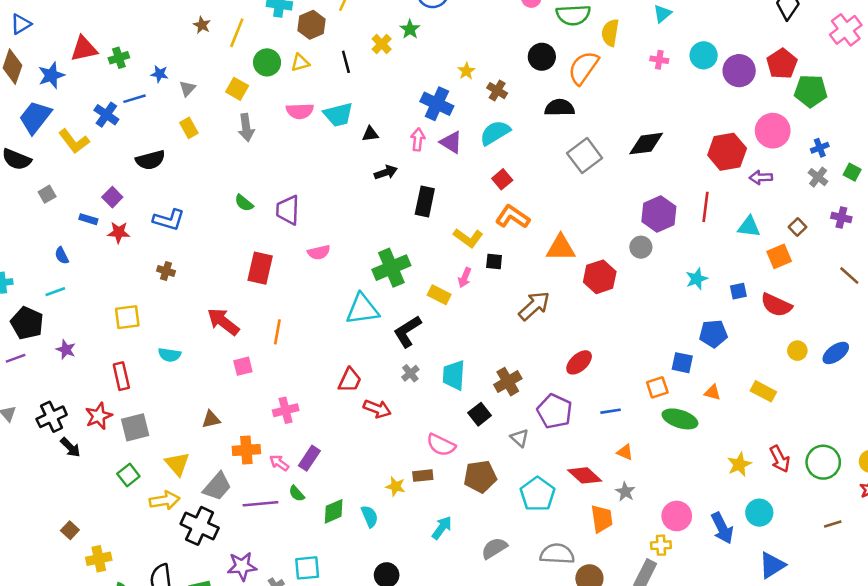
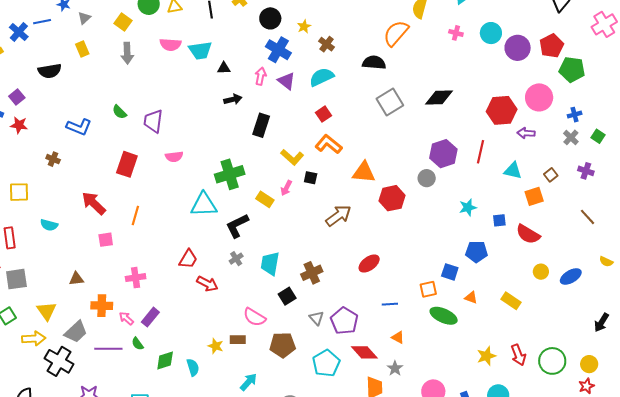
black circle: (542, 57) -> (270, 18), moved
blue L-shape: (169, 220) -> (79, 127), moved
purple pentagon: (555, 411) -> (344, 321), moved

